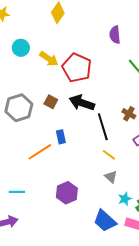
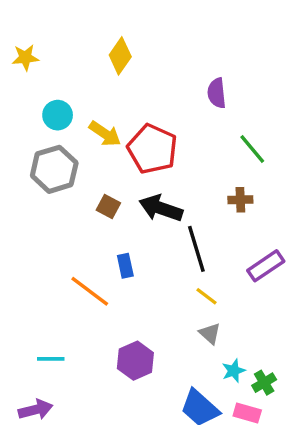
gray hexagon: (19, 108) -> (54, 169), moved
brown cross: (129, 114) -> (240, 200), moved, turned -32
orange line: (40, 152) -> (90, 291), turned 70

